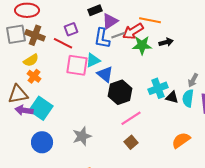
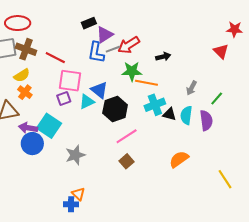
orange line: (150, 20) -> (146, 83), moved
purple square: (71, 29) -> (64, 98), moved
green star: (142, 45) -> (132, 71), moved
cyan triangle: (93, 60) -> (87, 102), moved
gray arrow: (193, 80) -> (192, 88), moved
cyan square: (41, 108) -> (49, 126), moved
purple arrow: (24, 110) -> (28, 128), moved
blue circle: (42, 142) -> (32, 144), moved

